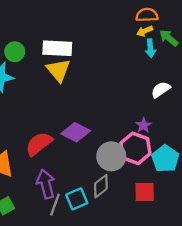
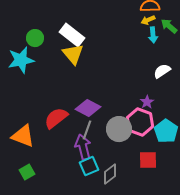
white rectangle: (57, 48) -> (72, 35), turned 35
purple arrow: (46, 184) -> (83, 147), moved
gray diamond: (101, 186) -> (110, 174), moved
gray line: (55, 205) -> (87, 130), moved

